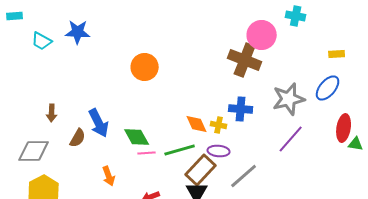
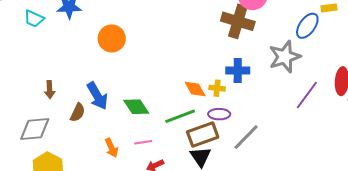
orange circle: (145, 67) -> (112, 38), moved
blue ellipse: (328, 88) -> (307, 26), moved
purple line: (291, 139) -> (307, 95), moved
pink line: (147, 153) -> (143, 142), moved
brown rectangle: (201, 170) -> (203, 135), turned 32

